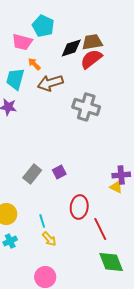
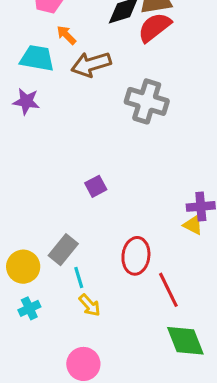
cyan trapezoid: (15, 79) -> (37, 58), turned 85
purple square: (59, 172) -> (96, 186), moved
gray rectangle: (32, 174) -> (63, 250), moved

